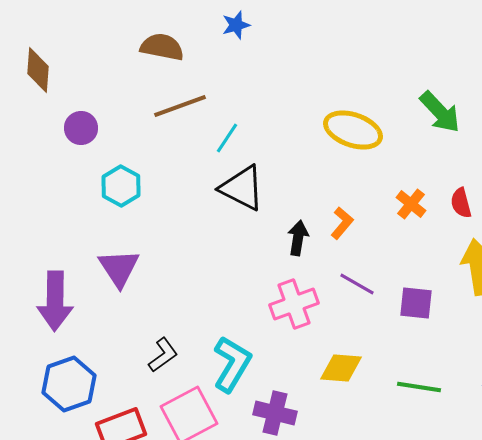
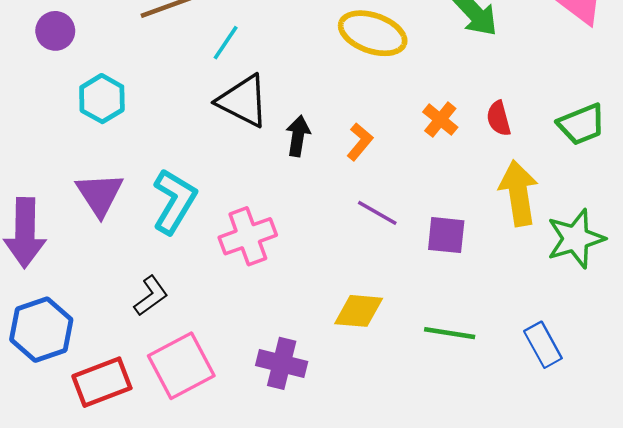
black arrow: (298, 238) -> (298, 136), moved
pink cross: (294, 304) -> (248, 236), moved
cyan L-shape: (232, 364) -> (174, 201), moved

